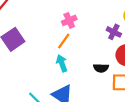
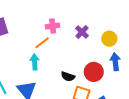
purple cross: (114, 32) -> (82, 32), moved

